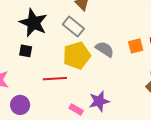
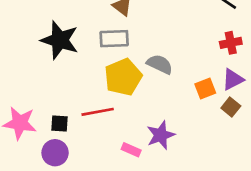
gray rectangle: (73, 26) -> (114, 39), turned -35
orange square: (136, 46) -> (205, 88), moved
black square: (26, 51) -> (59, 123), moved

